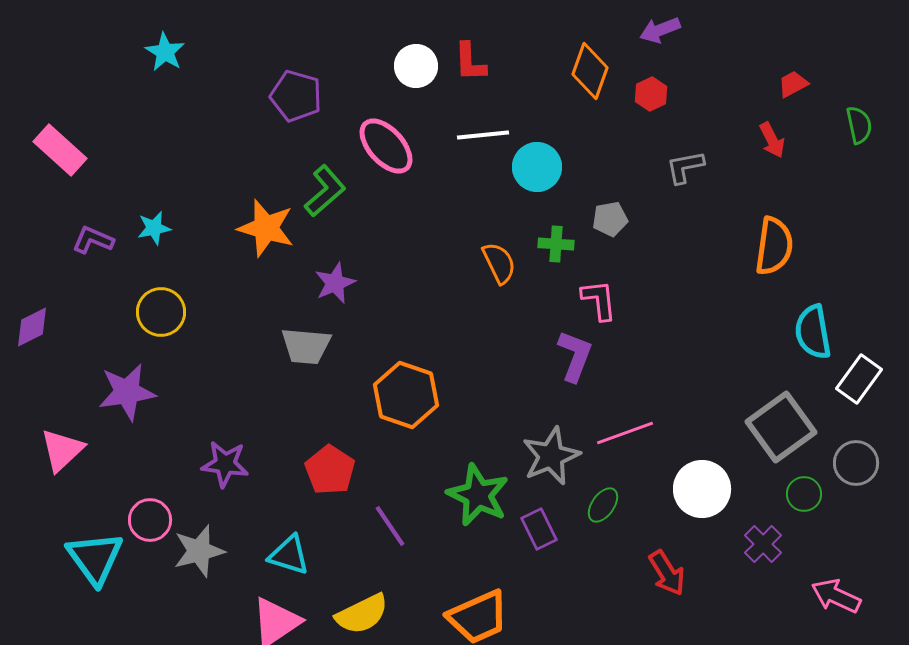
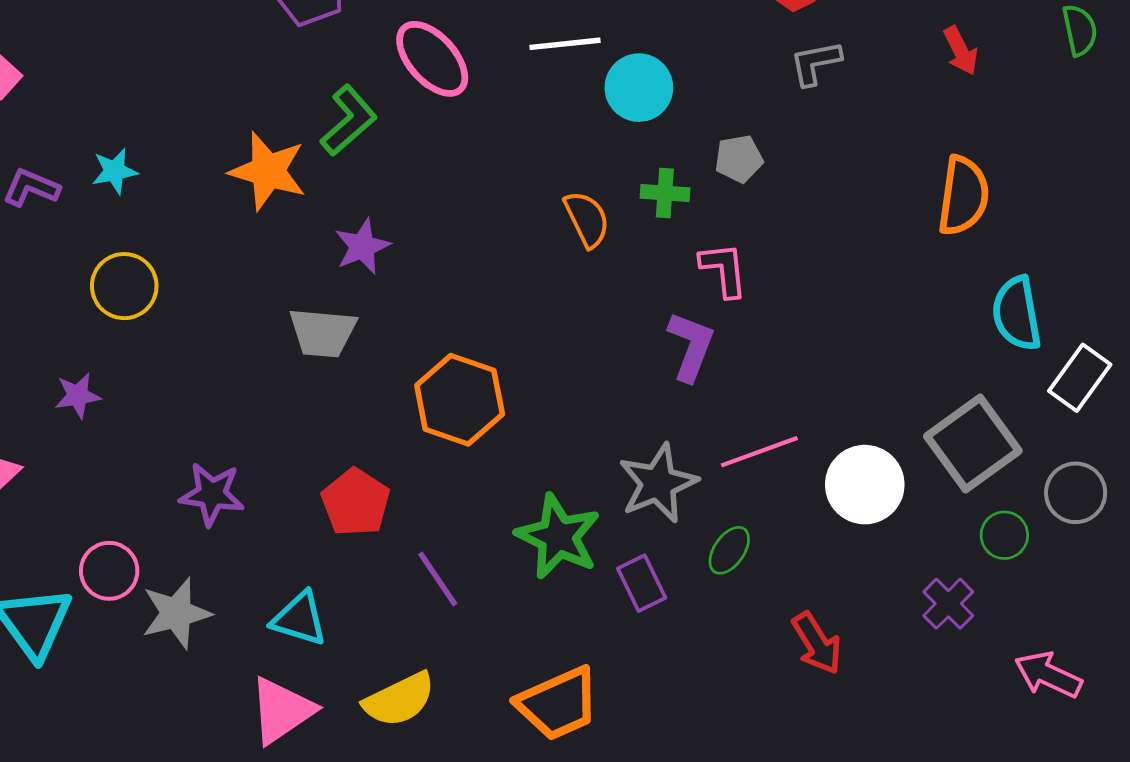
gray L-shape: (685, 167) -> (815, 63), moved
purple star: (127, 392) -> (78, 396), size x0.6
white circle: (702, 489) -> (865, 485), moved

